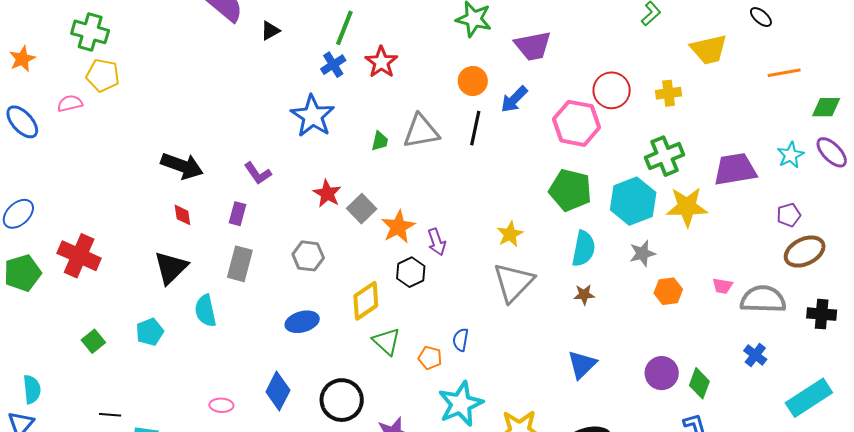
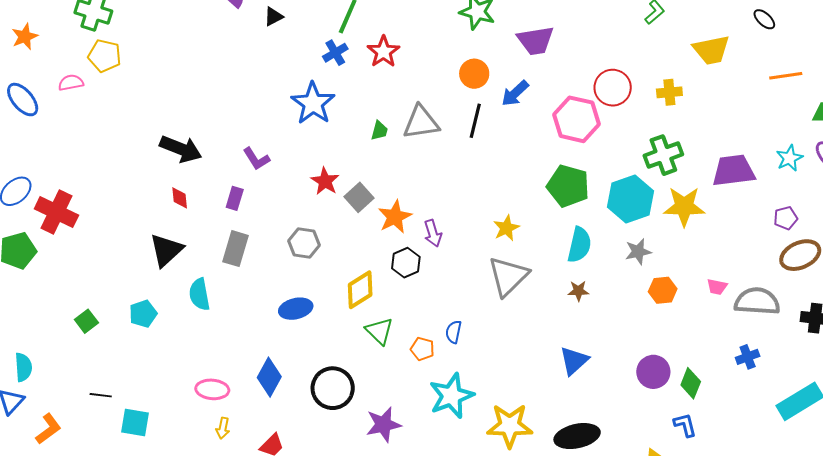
red cross: (79, 256) -> (56, 212), moved
blue cross: (755, 355) -> (748, 357), turned 30
pink ellipse: (221, 405) -> (212, 389), size x1.4

